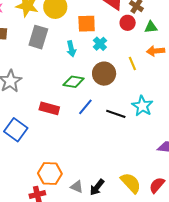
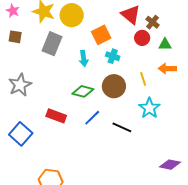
orange square: (87, 24) -> (101, 35), turned -30
cyan cross: (100, 44) -> (113, 56), turned -32
cyan star: (142, 106) -> (149, 108), moved

